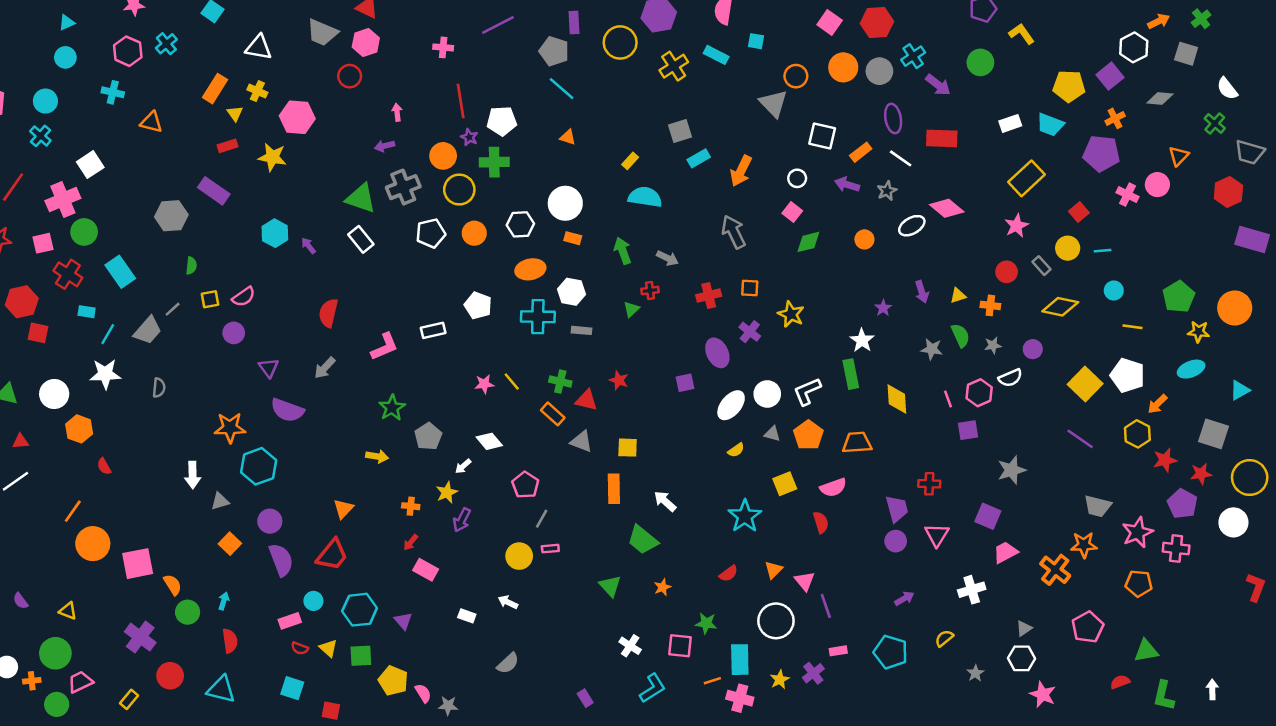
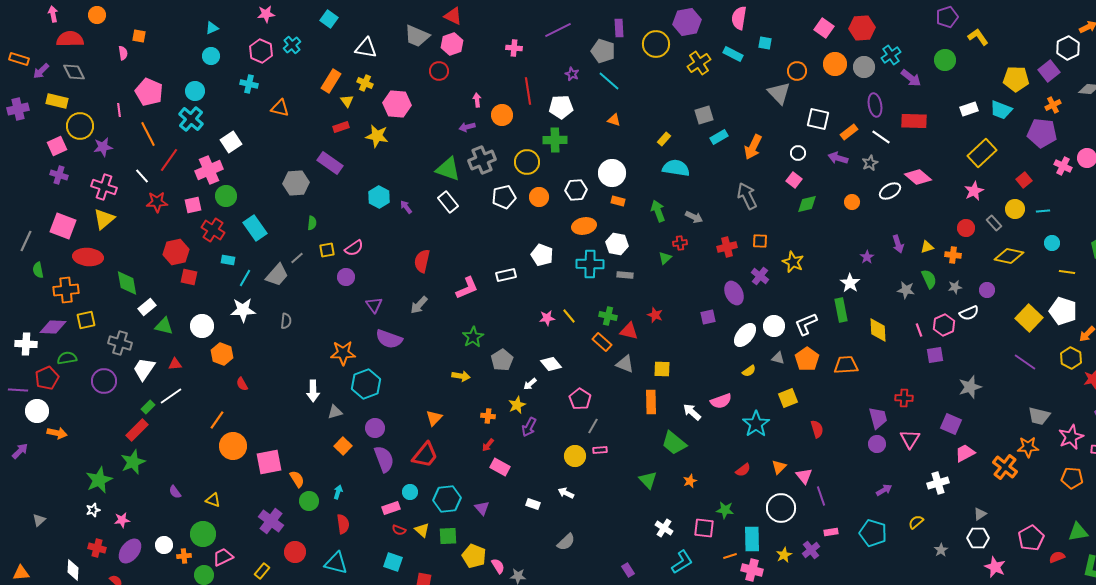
cyan cross: (40, 136) -> (191, 119), size x1.4
purple star: (469, 137) -> (572, 74), moved
orange circle: (443, 156) -> (502, 115), moved
pink semicircle: (833, 487) -> (721, 401), moved
pink pentagon: (1088, 627) -> (1031, 538), moved

